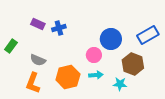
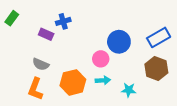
purple rectangle: (38, 24) -> (46, 34), moved
blue cross: (59, 28) -> (63, 21), moved
green rectangle: (11, 46) -> (12, 18), moved
brown hexagon: (133, 64) -> (156, 69), moved

